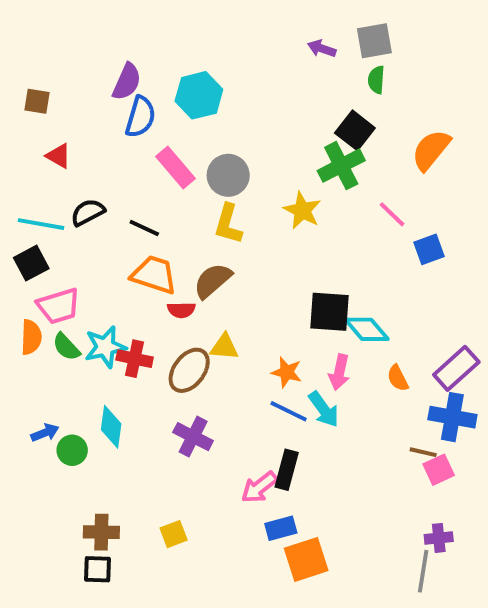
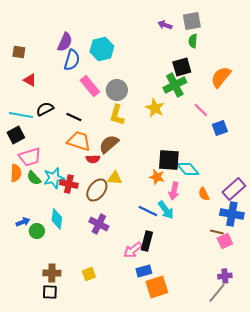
black square: (355, 130) -> (182, 67), turned 36
orange star: (287, 372) -> (157, 177), moved
gray line: (423, 571) -> (217, 293), turned 30

